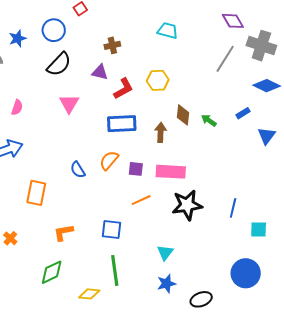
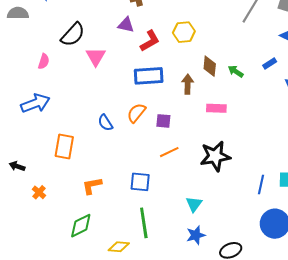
black semicircle: (59, 64) -> (73, 35), moved
pink rectangle: (171, 172) -> (216, 108), moved, size x0.7
blue line: (233, 208) -> (261, 185), moved

